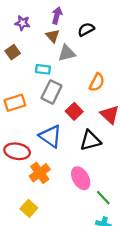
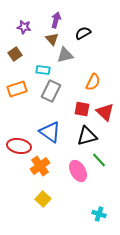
orange rectangle: (15, 103) -> (17, 89), moved
red square: (74, 111) -> (82, 109), moved, turned -35
green line: (103, 198) -> (99, 160), moved
yellow square: (29, 208) -> (43, 199), moved

